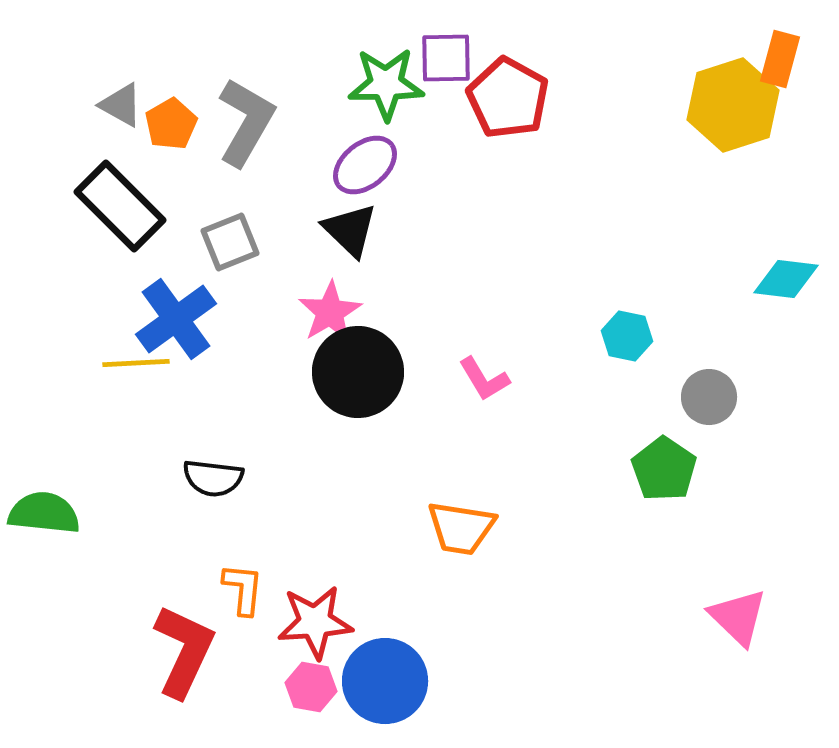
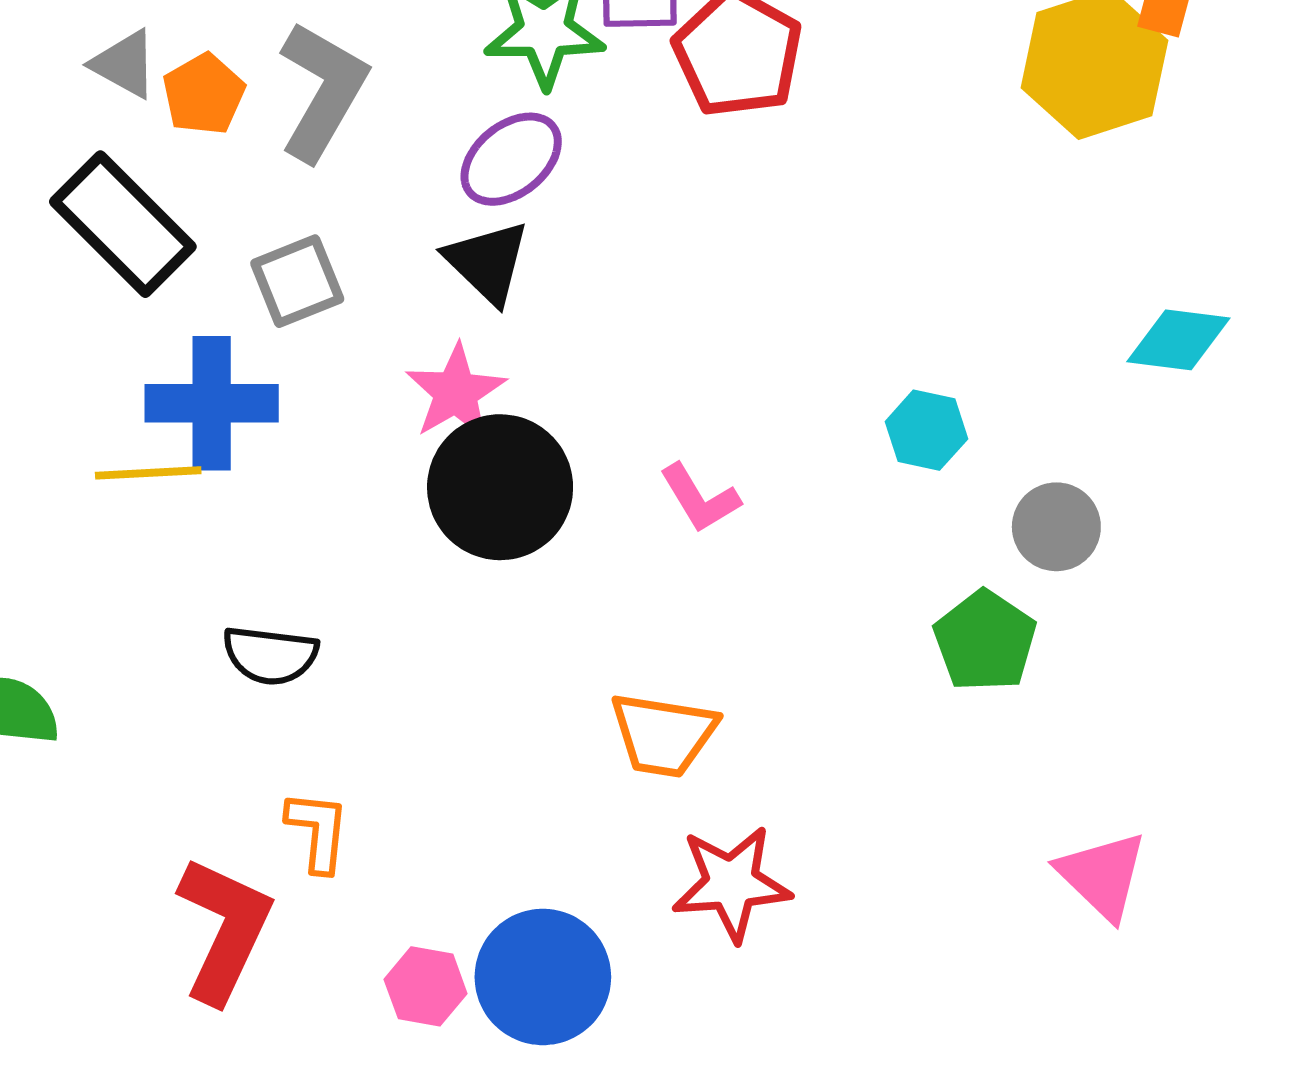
blue cross: (176, 319) -> (212, 403), turned 36
red star: (315, 622) -> (731, 883), moved

